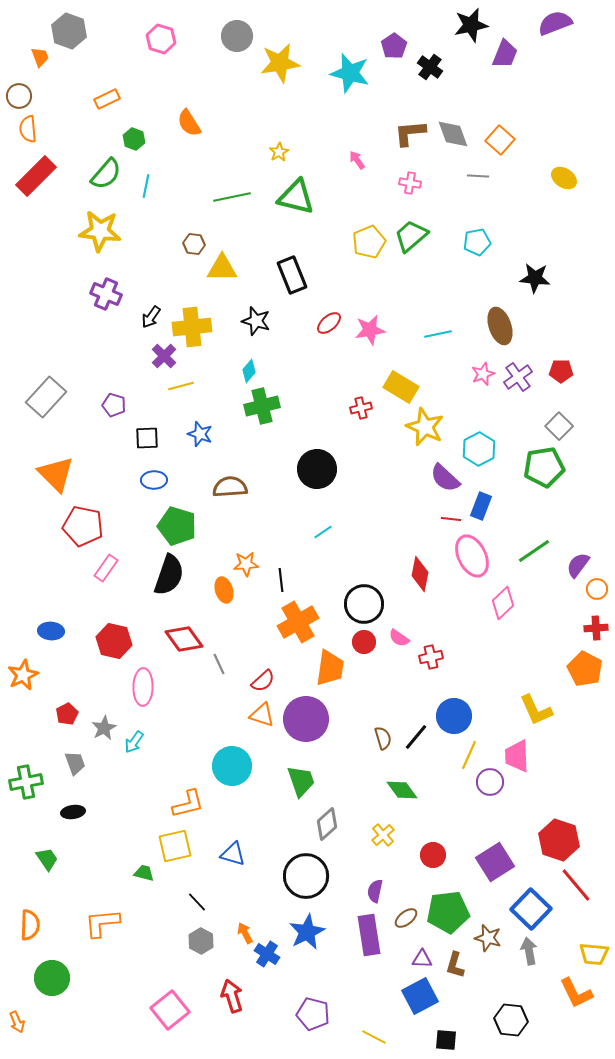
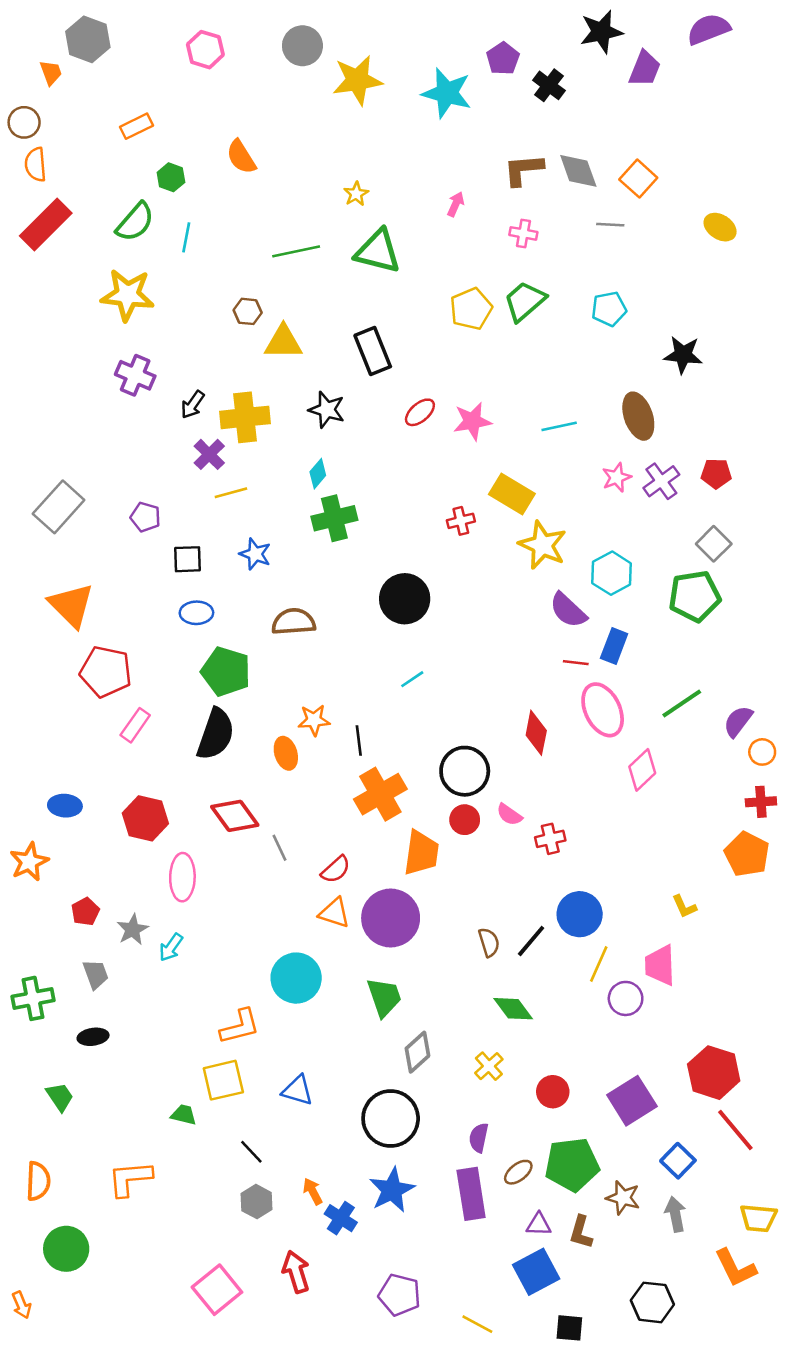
pink arrow: (357, 160) -> (456, 204), turned 60
yellow L-shape: (536, 710) -> (684, 907), size x0.6
blue square: (531, 909) -> (678, 1161), size x0.7

